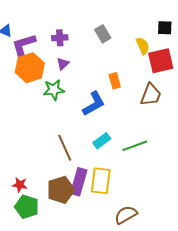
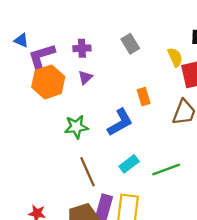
green star: (54, 90) -> (76, 127), moved

